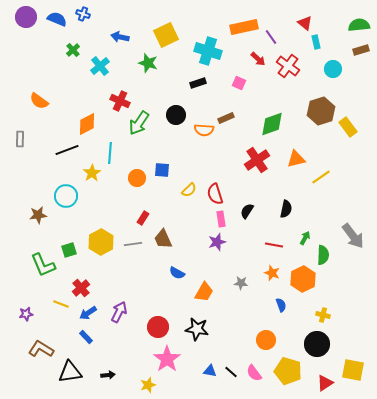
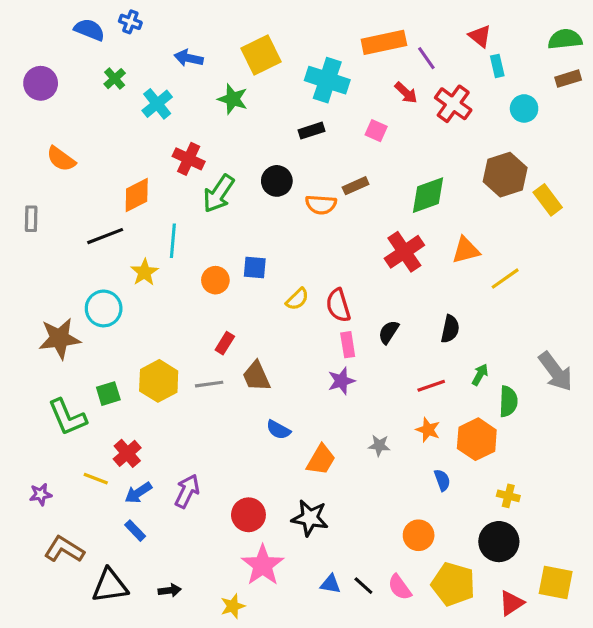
purple circle: (26, 17) -> (41, 83), moved
brown star: (38, 215) -> (59, 338), size x1.5
red line: (274, 245) -> (431, 386), turned -30

